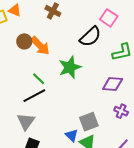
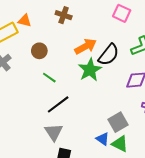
black semicircle: (90, 37) -> (109, 55), moved
orange arrow: (40, 46) -> (86, 46), moved, turned -65
green line: (39, 79) -> (49, 78), moved

